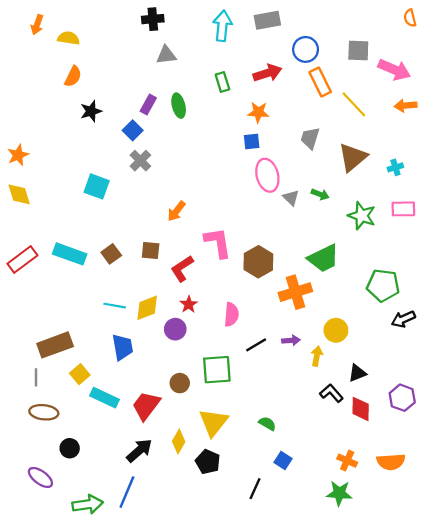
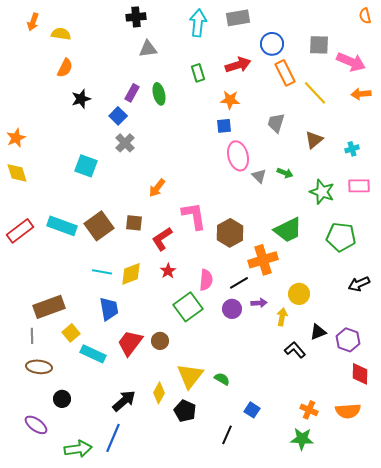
brown triangle: (353, 157) -> (314, 140), size x0.7
brown square: (111, 254) -> (99, 226), size x1.6
green pentagon: (383, 285) -> (341, 237), moved
purple circle: (175, 329) -> (232, 309), moved
black line: (256, 345) -> (239, 283), moved
green square: (217, 370) -> (188, 307), moved, turned -32
purple hexagon: (402, 398) -> (348, 340), moved
red trapezoid: (146, 406) -> (130, 343), moved
red diamond: (361, 409) -> (360, 374), moved
green semicircle: (267, 424) -> (222, 379), moved

